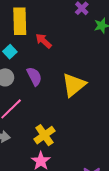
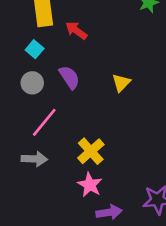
yellow triangle: (74, 85) -> (121, 83), size x0.6

